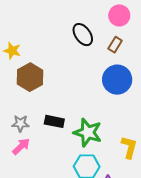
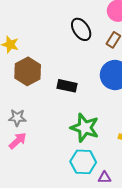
black rectangle: (54, 121) -> (67, 86), moved

